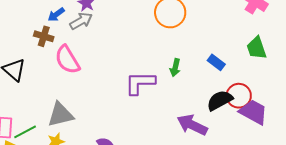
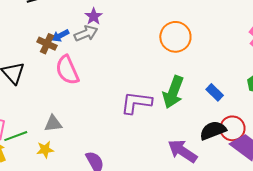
blue arrow: (56, 15) -> (60, 36), moved
green arrow: (175, 68) -> (173, 92), size x1.8
gray triangle: (60, 115) -> (53, 124), size x0.7

